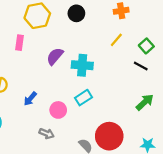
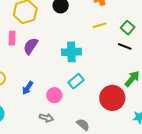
yellow line: (116, 40) -> (100, 25), turned 40
purple semicircle: (55, 56) -> (31, 46), moved
red circle: (109, 136) -> (112, 98), moved

